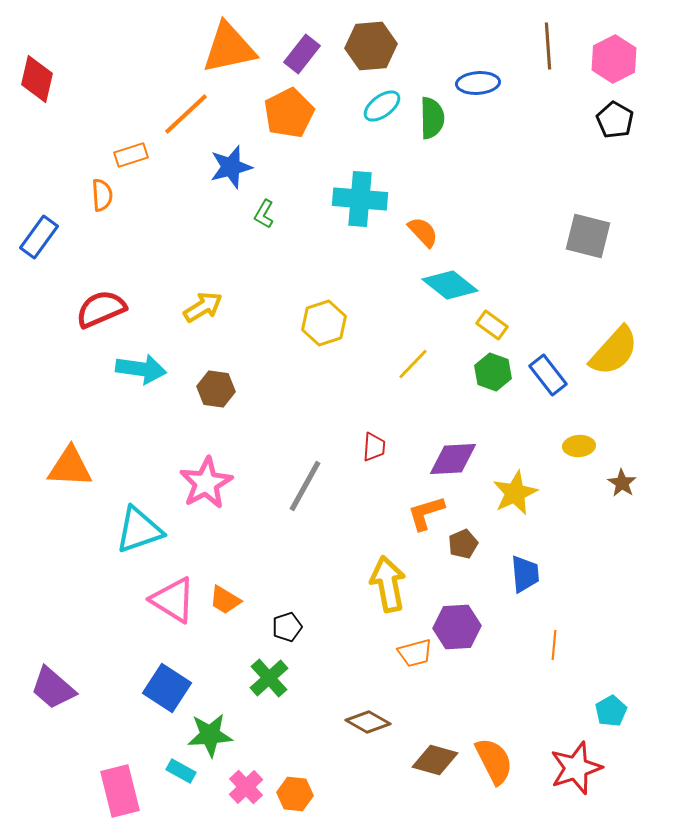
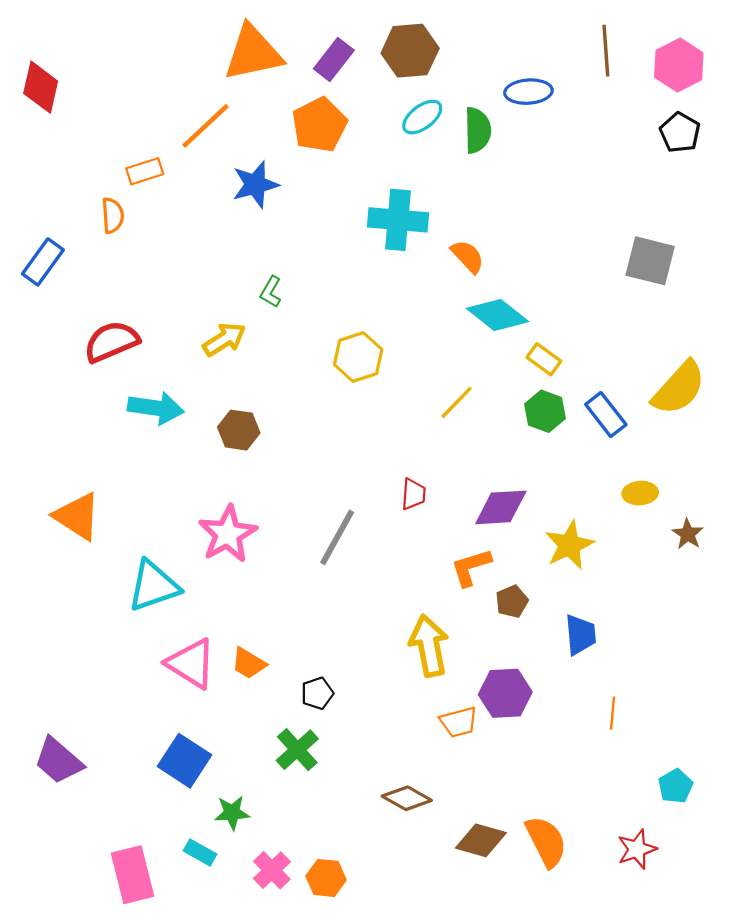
green L-shape: (264, 214) -> (271, 292), moved
orange triangle: (70, 467) -> (77, 516), turned 30
green star: (210, 735) -> (232, 813), size x0.7
red star: (576, 768) -> (637, 849), size x0.7

